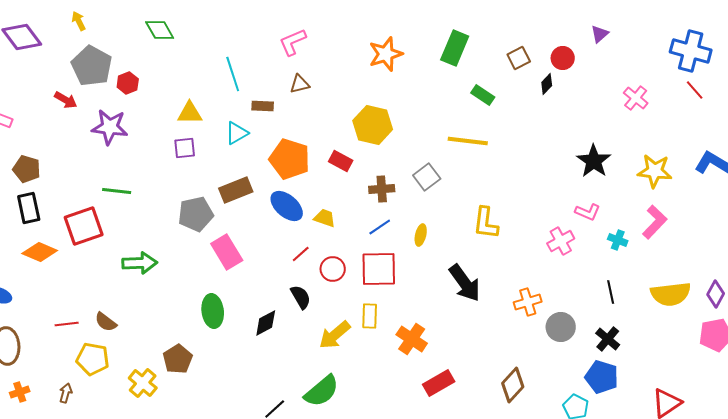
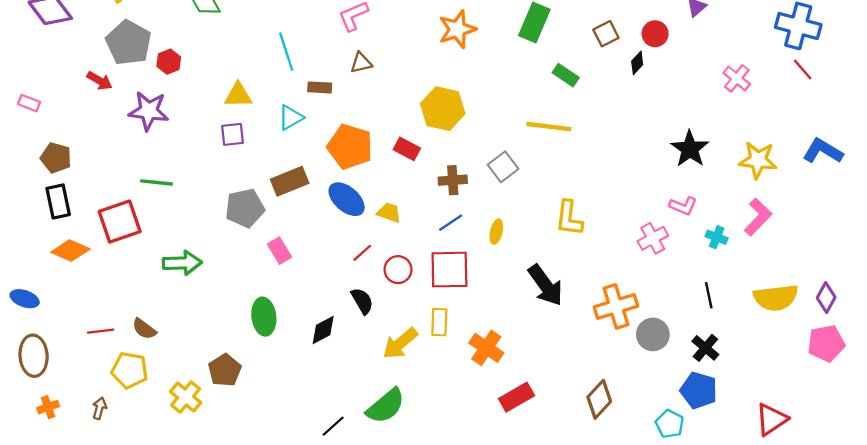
pink rectangle: (227, 252) -> (279, 251), size x0.7
orange cross: (528, 302) -> (616, 306), size x1.4

